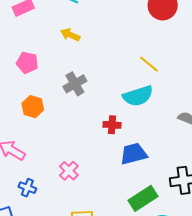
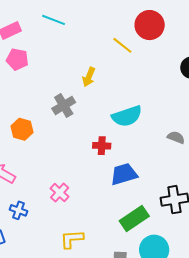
yellow arrow: (70, 35) -> (89, 77), moved, turned -90
pink pentagon: (27, 63) -> (17, 59), moved
yellow line: (149, 64) -> (122, 45), moved

